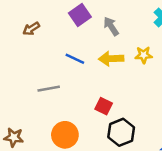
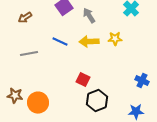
gray line: (49, 89) -> (29, 54), moved
orange circle: (65, 135) -> (38, 103), moved
brown star: (14, 137) -> (15, 96), moved

